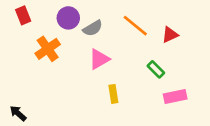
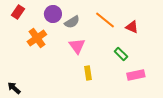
red rectangle: (23, 15) -> (18, 12), turned 56
red triangle: (170, 35) -> (132, 27), turned 48
pink triangle: (99, 59) -> (77, 46), turned -36

